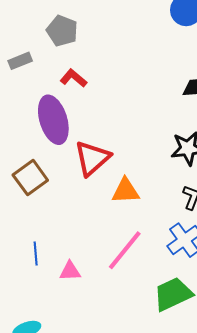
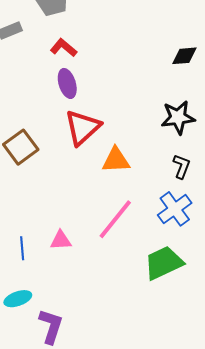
purple ellipse: (53, 120) -> (67, 83), moved, size x0.6
blue line: (36, 253) -> (22, 248), moved

